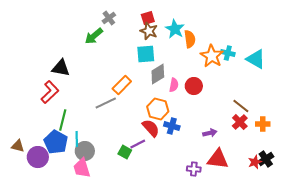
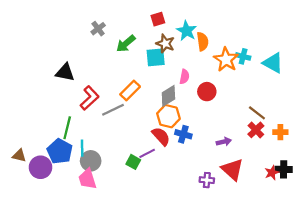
gray cross: (109, 18) -> (98, 29), moved
brown star: (149, 31) -> (165, 44), moved
green arrow: (94, 36) -> (126, 44), moved
gray diamond: (158, 74) -> (168, 96), moved
pink semicircle: (174, 85) -> (184, 77), moved
red L-shape: (50, 92) -> (90, 98), moved
red triangle: (218, 159) -> (232, 169), turned 35
black cross: (266, 159) -> (284, 169), turned 35

